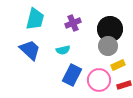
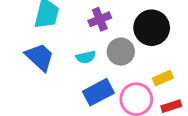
gray circle: (108, 46) -> (121, 52), moved
blue rectangle: (72, 75) -> (98, 92), turned 35

